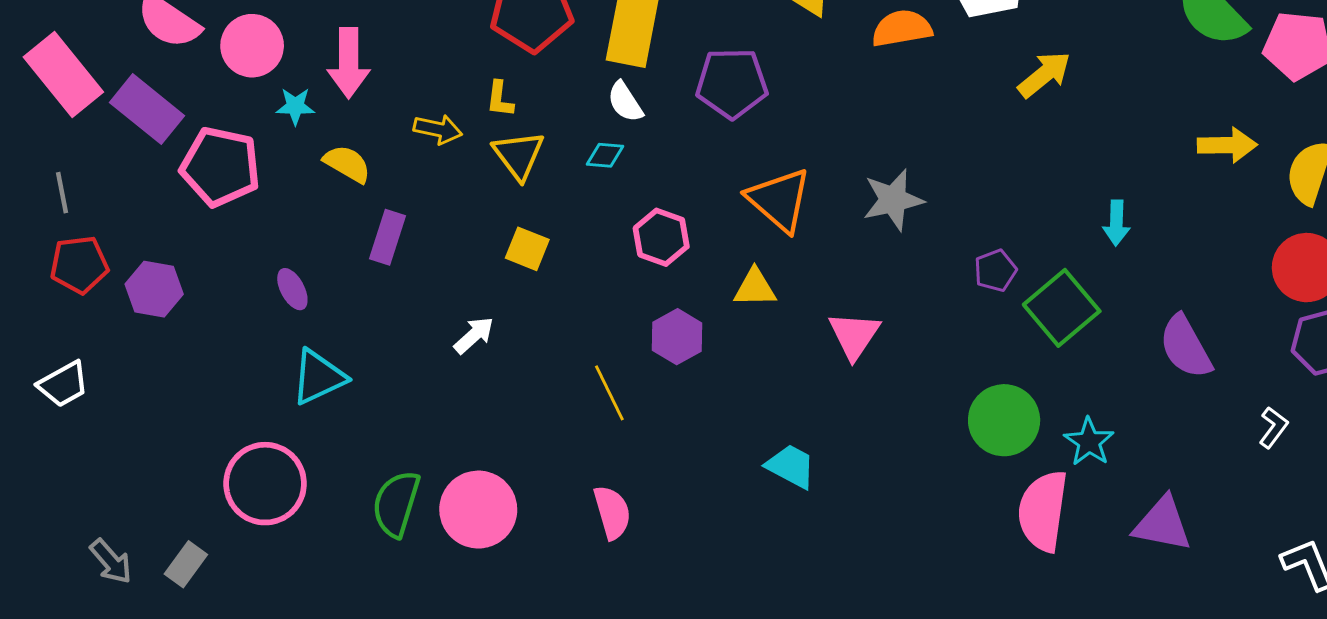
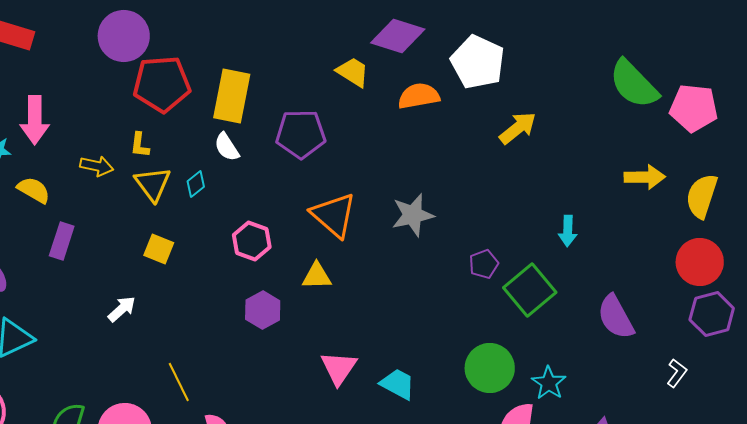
cyan diamond: (605, 155) -> (196, 184), moved, turned -44
pink triangle: (854, 335) -> (339, 368), moved
yellow line: (609, 393) -> (179, 382), moved
cyan trapezoid: (791, 466) -> (398, 384), moved

